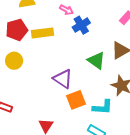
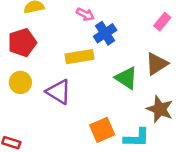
yellow rectangle: (42, 33) -> (80, 57), moved
purple triangle: (63, 79) -> (59, 92), moved

